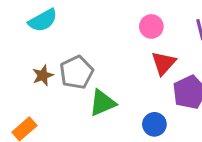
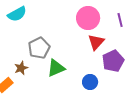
pink circle: (151, 26) -> (88, 18), size x1.5
brown star: (43, 75) -> (21, 68), moved

